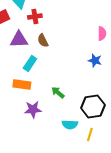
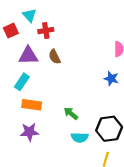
cyan rectangle: (30, 64) -> (22, 82), moved
purple star: (33, 110) -> (29, 132), moved
cyan semicircle: (70, 124) -> (80, 137), moved

